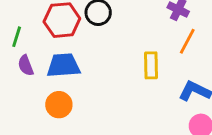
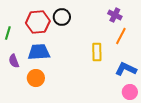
purple semicircle: (26, 65) -> (14, 61), moved

